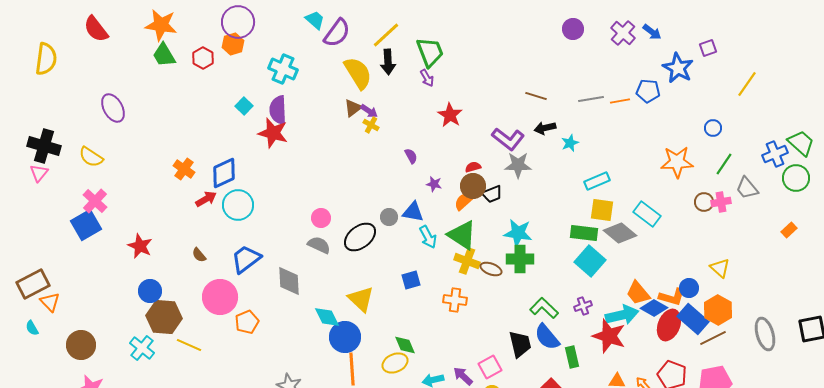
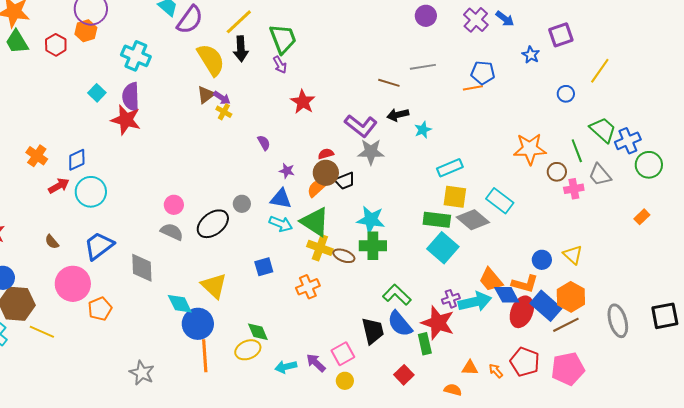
purple square: (708, 48) -> (561, 35), size x1.4
blue star: (678, 68) -> (531, 55), size x0.6
blue pentagon: (648, 91) -> (483, 73), moved
gray line: (591, 99) -> (423, 67), moved
blue circle: (713, 128) -> (566, 94), moved
green trapezoid: (801, 143) -> (603, 130), moved
green line: (724, 164) -> (577, 151), turned -55
blue diamond: (224, 173) -> (77, 160), size x0.7
brown circle: (704, 202) -> (557, 172), moved
blue triangle: (413, 212) -> (281, 199), moved
cyan arrow: (428, 237) -> (281, 224), turned -40
blue circle: (689, 288) -> (542, 260), moved
orange cross: (455, 300) -> (308, 287), turned -30
purple cross: (583, 306) -> (451, 299), moved
blue diamond: (654, 308) -> (507, 295), turned 32
red star: (609, 336) -> (438, 323), moved

